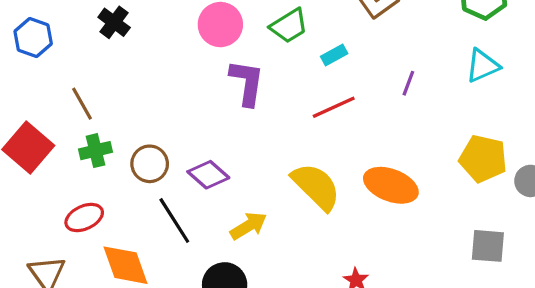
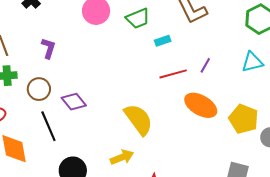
purple L-shape: (247, 83) -> (48, 48), moved, size x0.7
red line: (334, 107) -> (173, 74), moved
orange ellipse: (391, 185) -> (201, 105), moved
yellow arrow: (248, 226) -> (122, 157), moved

